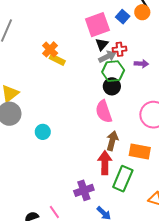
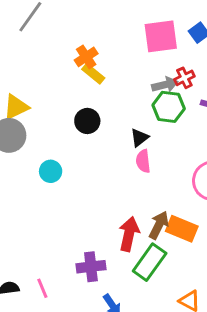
black triangle: (102, 44) -> (140, 138), moved
red cross: (120, 49) -> (184, 78), turned -32
black circle: (112, 86) -> (87, 121), moved
pink semicircle: (104, 111) -> (143, 161), size x0.7
brown arrow: (112, 141) -> (159, 225), moved

